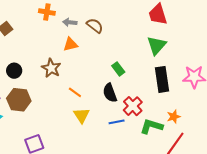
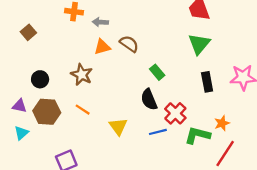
brown semicircle: (95, 26) -> (129, 44), moved
black rectangle: (162, 79) -> (207, 82), size x0.7
orange line: (75, 92) -> (83, 110), moved

